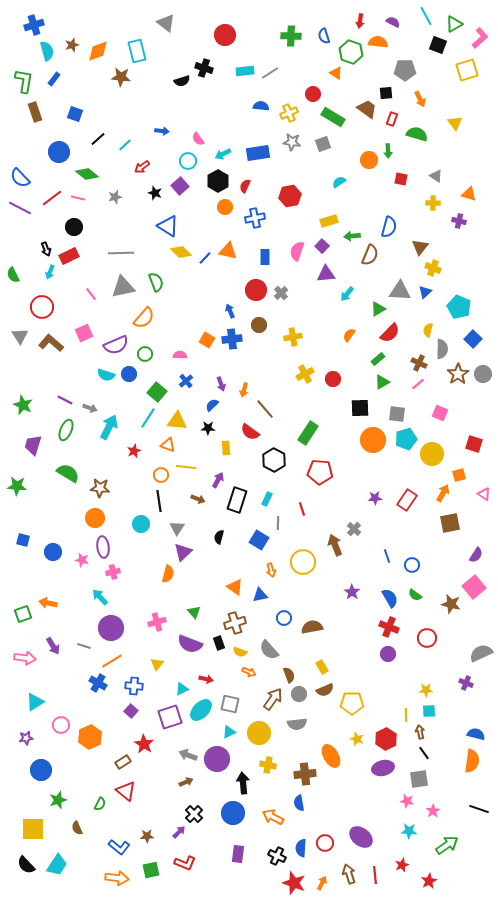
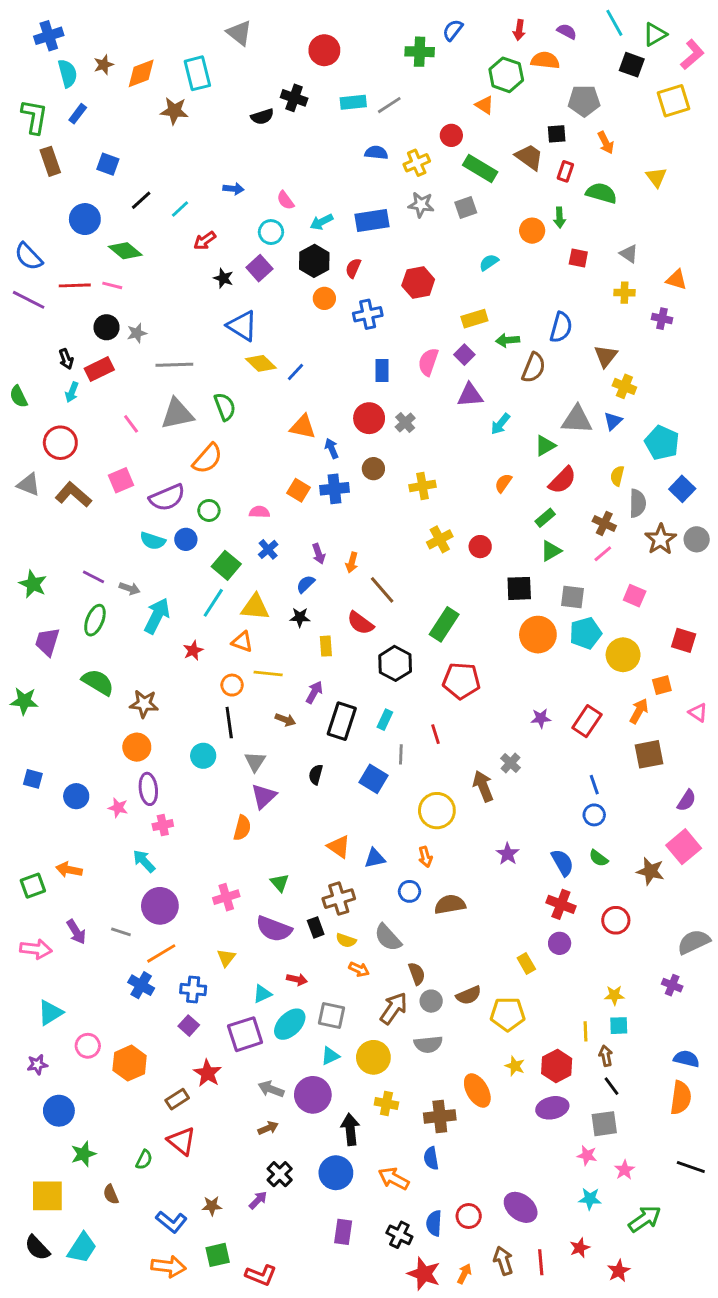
blue semicircle: (324, 36) -> (453, 30), moved, turned 56
gray star: (115, 197) -> (137, 333), moved
red line: (52, 198) -> (75, 285), turned 35
orange triangle: (228, 251) -> (303, 427), moved
gray triangle: (20, 336) -> (29, 485), turned -36
blue line: (387, 556) -> (594, 785), moved
orange arrow: (271, 570) -> (425, 857), moved
yellow rectangle: (322, 667) -> (526, 964), moved
red L-shape: (185, 863) -> (261, 1275), moved

